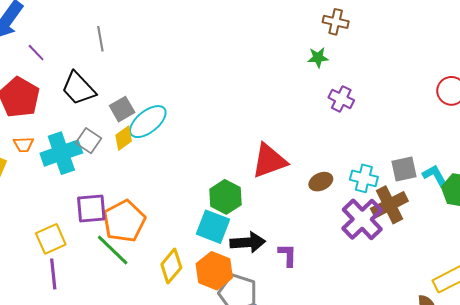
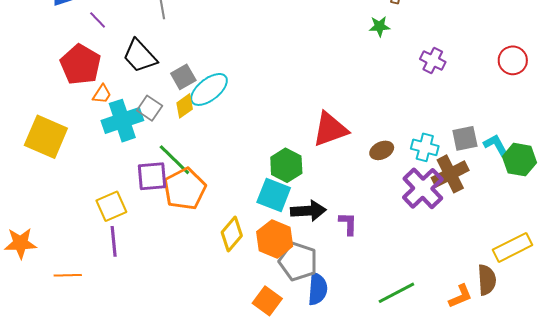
purple cross: (341, 99) -> (433, 61), moved
orange trapezoid: (23, 144) -> (102, 94), moved, turned -55
green line: (113, 250) -> (174, 160), moved

